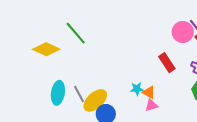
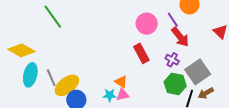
pink circle: (183, 32) -> (147, 24), moved
yellow diamond: (46, 49) -> (21, 50), moved
cyan star: (137, 89) -> (110, 95), moved

